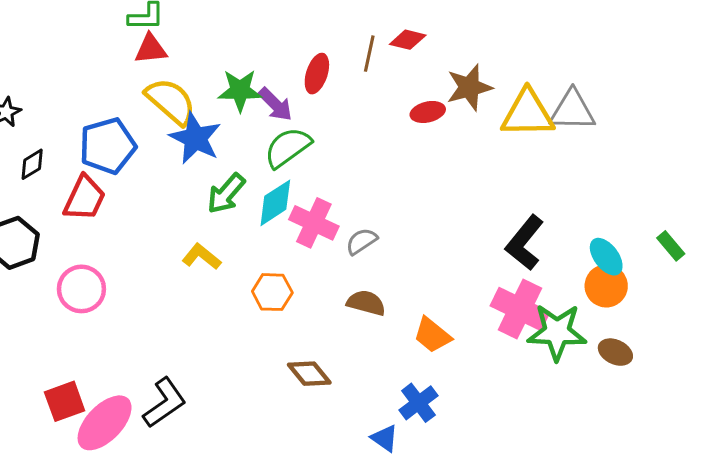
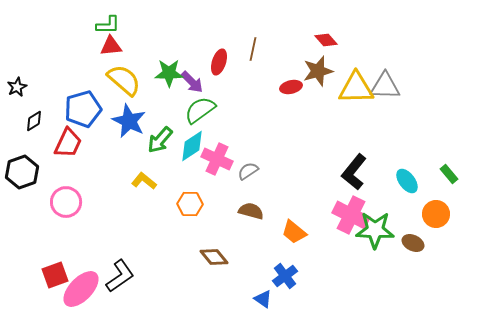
red diamond: (408, 40) -> (326, 40), moved, turned 35
blue star: (195, 138) -> (129, 121), moved
orange circle: (606, 286) -> (436, 214), moved

